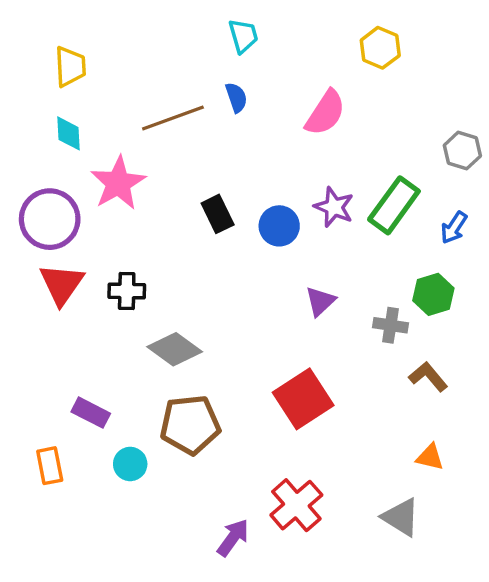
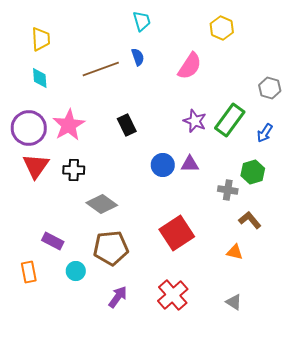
pink star: (118, 183) -> (69, 125), moved
blue circle: (279, 226) -> (163, 165), moved
purple triangle: (320, 301) -> (190, 164), moved, turned 42
orange triangle: (430, 457) -> (235, 252), moved
gray triangle: (401, 517) -> (234, 302), size x0.7
purple arrow: (233, 538) -> (118, 297), moved

